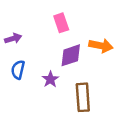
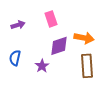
purple arrow: (13, 38) -> (18, 25), moved
brown rectangle: (83, 97) -> (87, 66), moved

